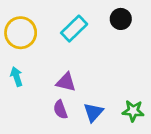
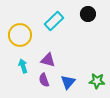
yellow circle: (21, 33) -> (20, 35), moved
cyan arrow: (16, 77) -> (23, 66), moved

